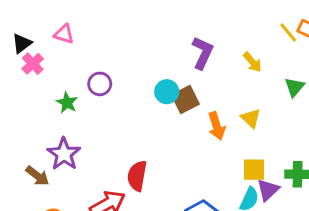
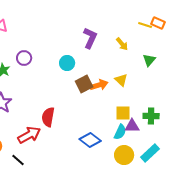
yellow line: (288, 32) -> (145, 25), turned -32
brown square: (185, 99) -> (84, 84), moved
orange arrow: (217, 126) -> (99, 85), turned -90
purple triangle: (268, 190) -> (132, 126), turned 42

